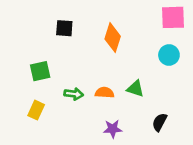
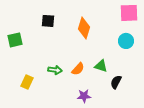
green square: (40, 71) -> (15, 40), moved
orange semicircle: (105, 93) -> (78, 69), turned 128
black semicircle: (160, 122) -> (116, 82), moved

